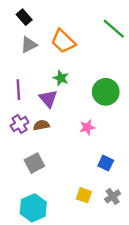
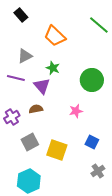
gray triangle: (29, 45) -> (25, 56), moved
purple line: (18, 90) -> (16, 78), turned -72
purple cross: (20, 124) -> (12, 117), moved
yellow square: (84, 195) -> (57, 150), moved, size x1.5

